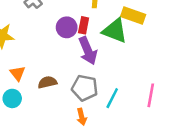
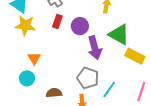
yellow rectangle: (133, 15) -> (135, 56), moved
red rectangle: (84, 25) -> (57, 21), moved
brown semicircle: (47, 82) -> (54, 93), moved

